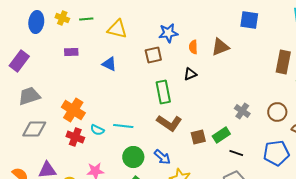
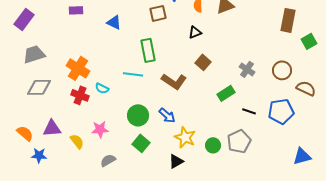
green rectangle: (163, 92) -> (148, 50), moved
cyan line: (123, 126) -> (133, 74), moved
brown square: (198, 137) -> (203, 62), moved, turned -35
black line: (236, 153) -> (249, 111), moved

